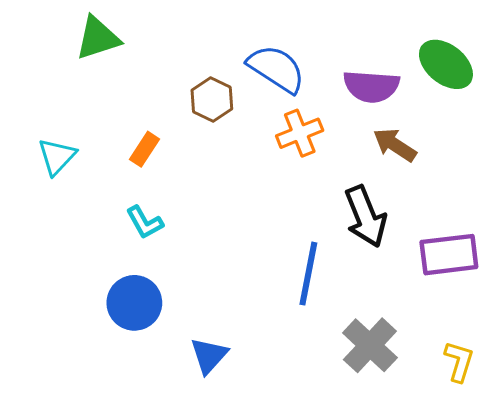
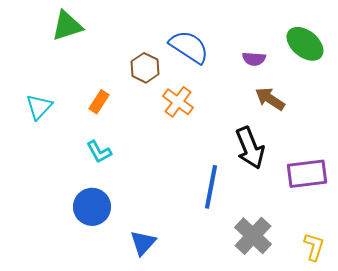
purple semicircle: (371, 86) -> (254, 59), size x0.6
orange cross: (300, 133) -> (178, 102), moved, turned -32

